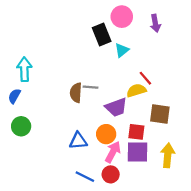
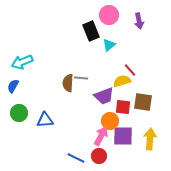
cyan arrow: (24, 69) -> (22, 62), turned -110
red square: (136, 132) -> (123, 107), moved
orange circle: (106, 134) -> (110, 121), moved
blue triangle: (78, 141) -> (45, 120), moved

